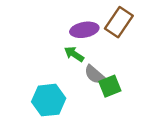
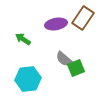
green arrow: (74, 54) -> (23, 39), moved

